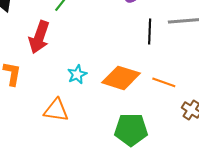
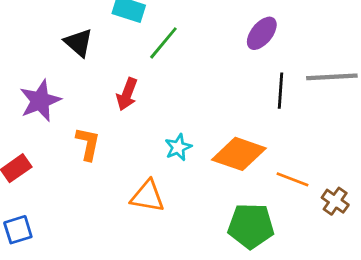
red arrow: (39, 37) -> (127, 94), size x0.7
orange line: (164, 82) -> (292, 179), moved

